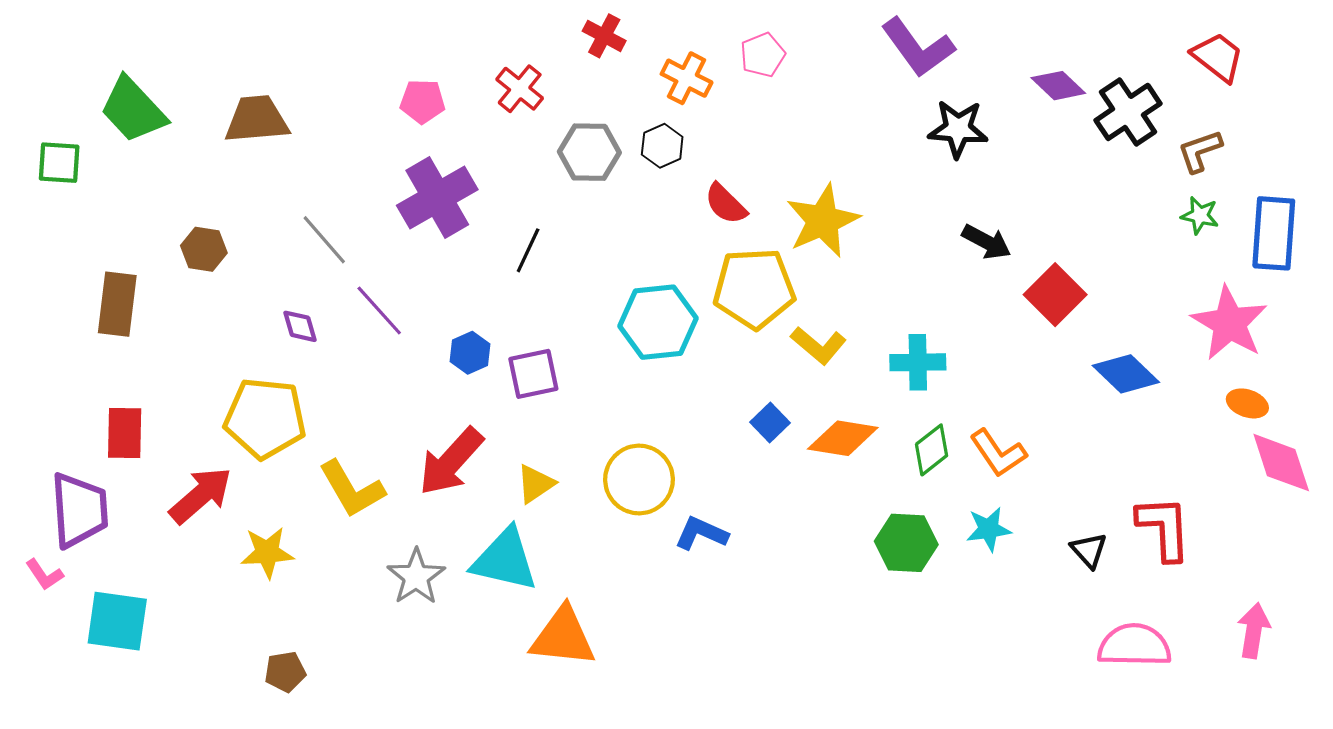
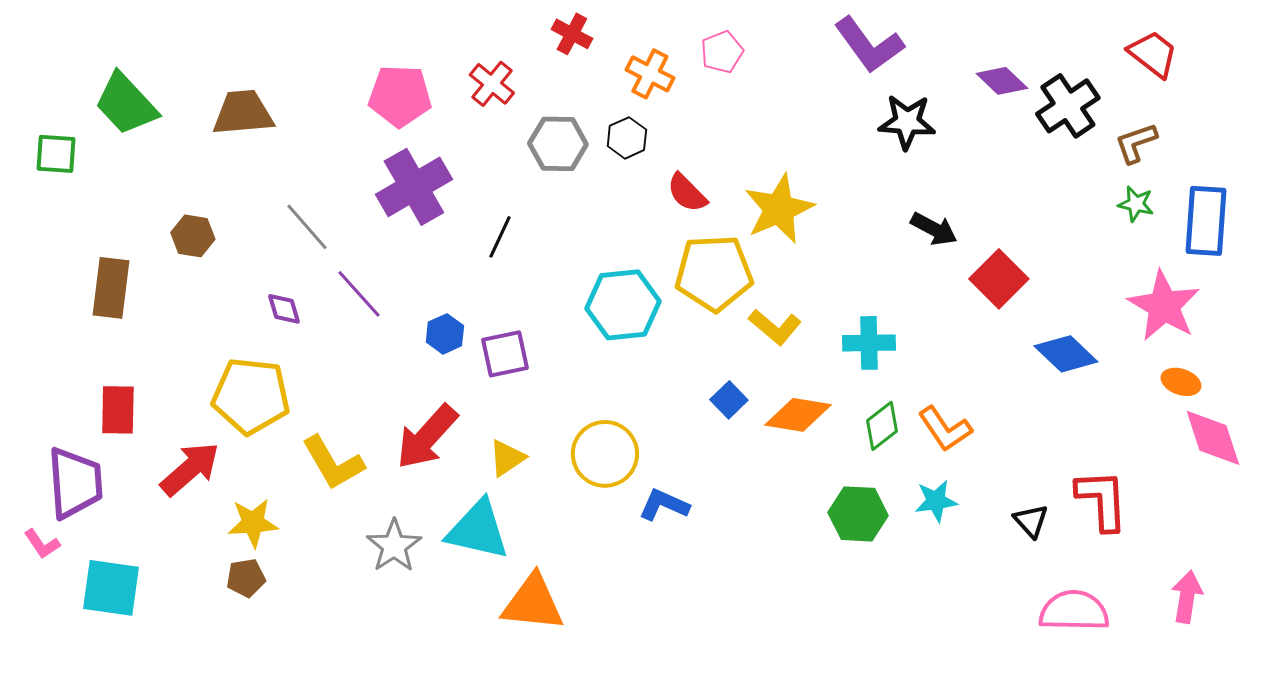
pink pentagon: (422, 101) -> (400, 96), size x1.5
brown pentagon: (285, 672) -> (246, 578), moved

